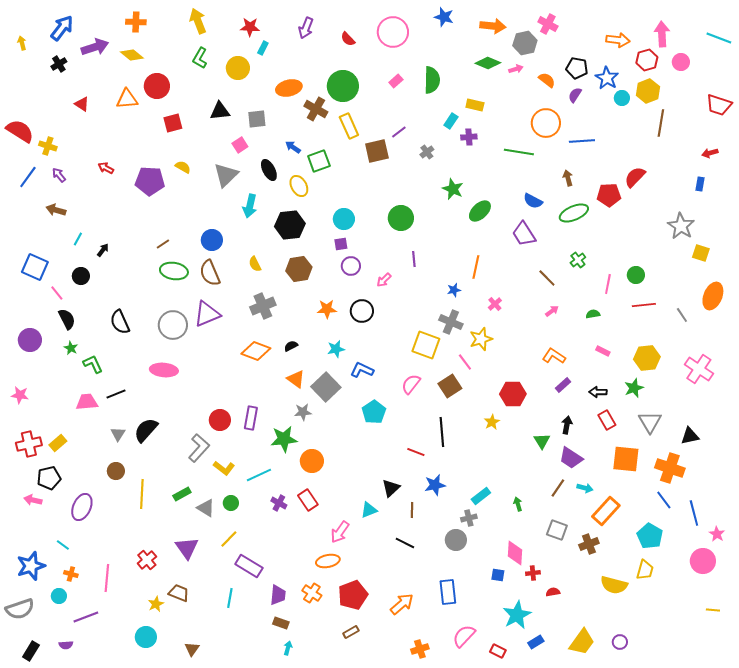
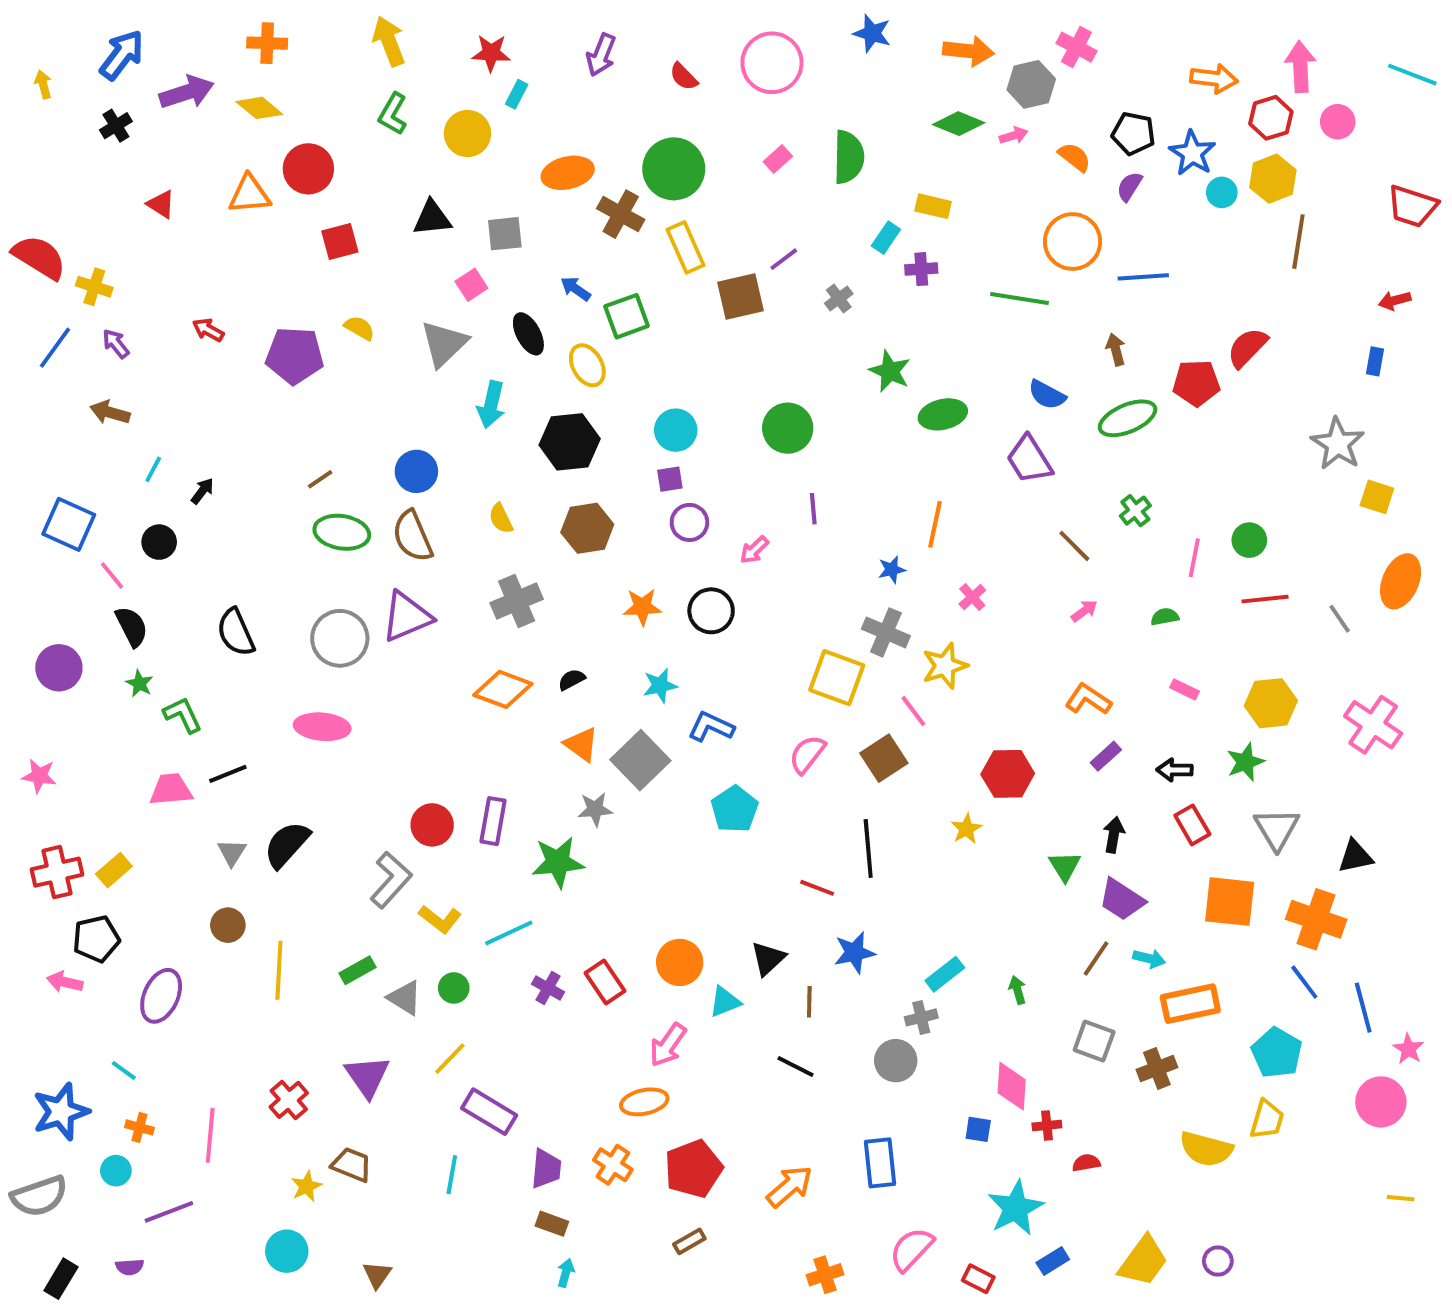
green ellipse: (480, 211) -> (943, 414), turned 30
orange circle: (312, 461) -> (680, 962), moved
orange rectangle: (606, 511) -> (1190, 1004), turned 36

